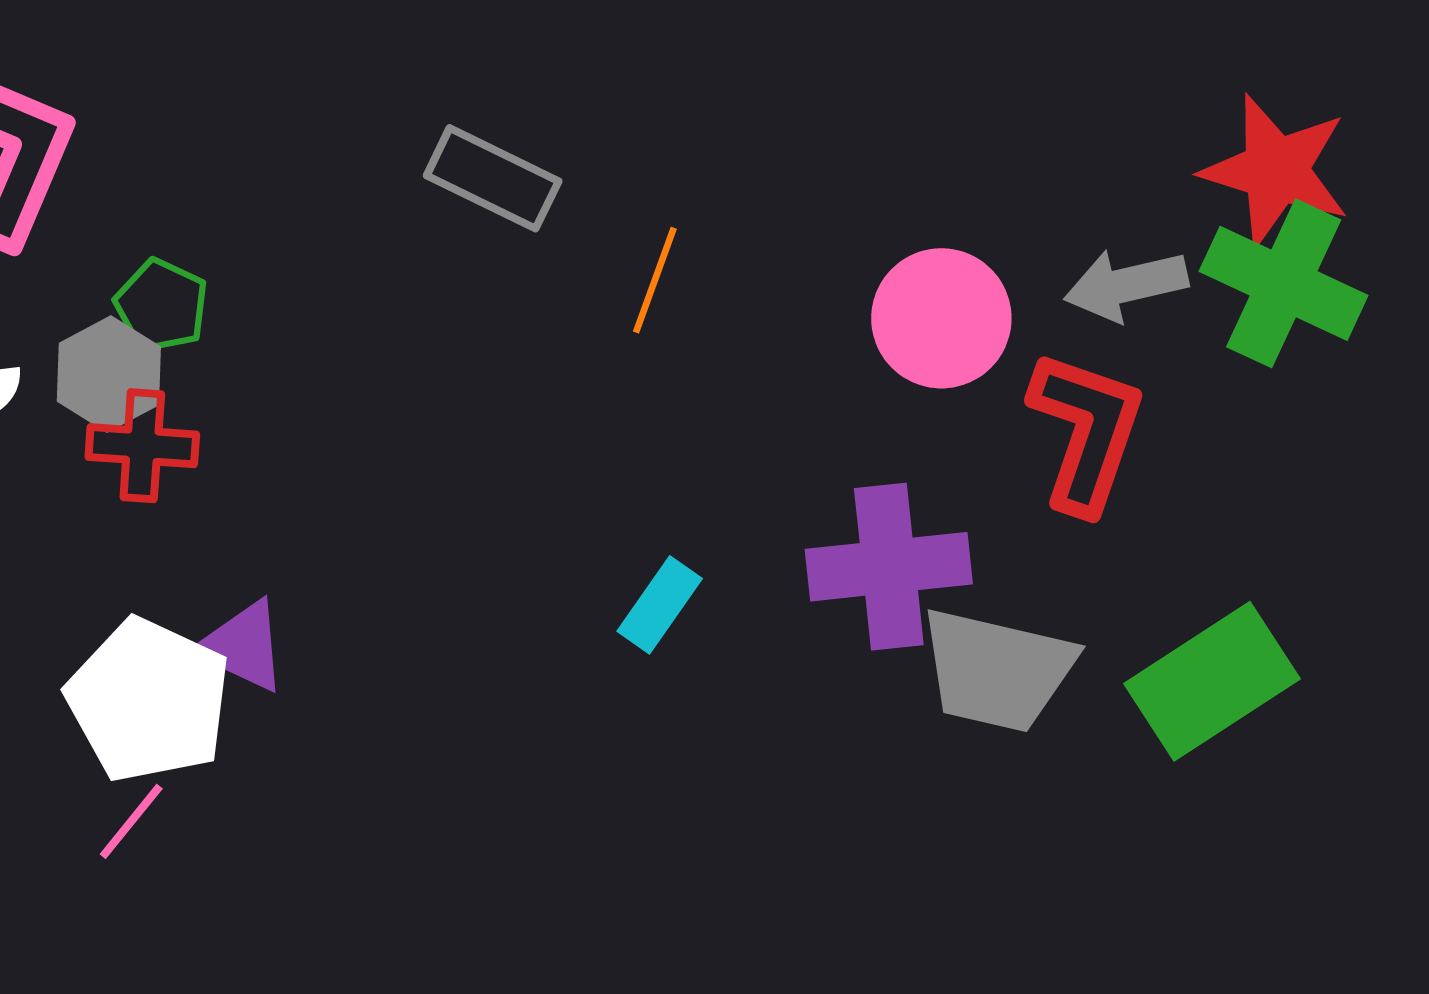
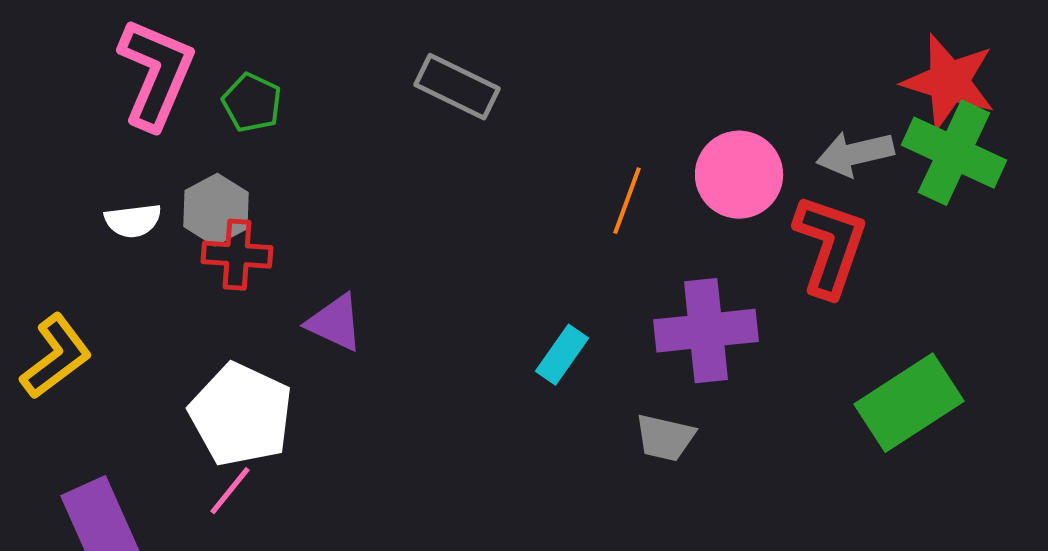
orange line: (655, 280) -> (627, 201), moved
green pentagon: (161, 306) -> (252, 103), moved
purple triangle: (243, 646) -> (335, 323), moved
gray trapezoid: (997, 670) -> (665, 438), moved, size x0.6

